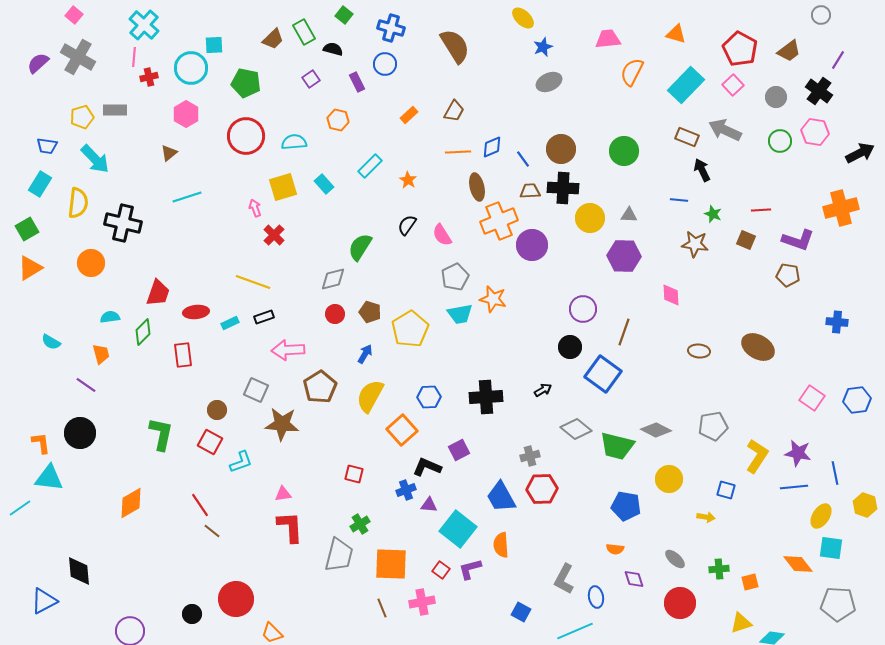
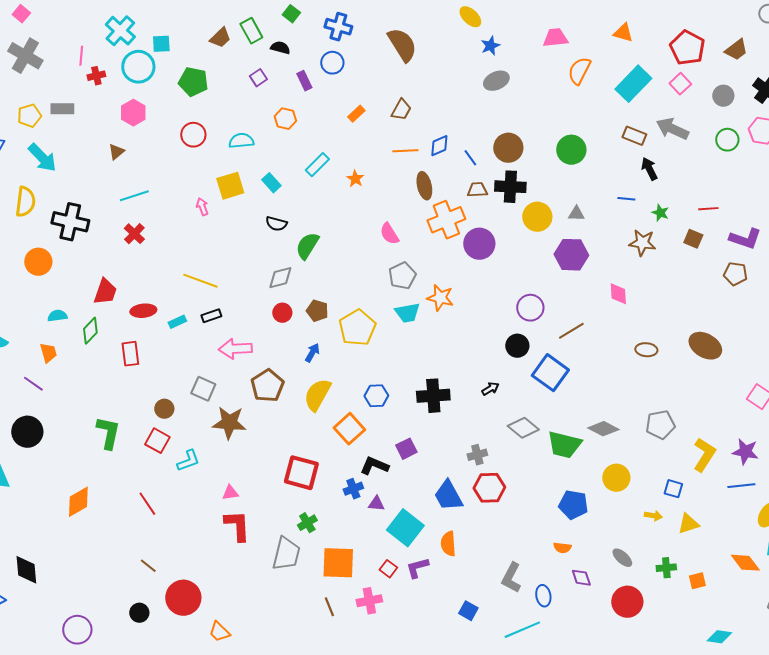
cyan cross: (144, 25) -> (120, 31), moved
red circle: (246, 136) -> (193, 135), size x0.7
black semicircle: (407, 225) -> (276, 224), moved, turned -110
red cross: (274, 235) -> (134, 234), moved
brown line: (624, 332) -> (571, 331), turned 40
red square: (354, 474) -> (301, 473), size x1.8
brown line: (212, 531) -> (148, 566), moved
yellow triangle: (741, 623) -> (688, 524), moved

